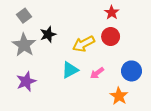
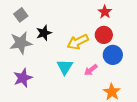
gray star: (24, 45) -> (21, 43), turned 30
cyan triangle: (70, 70) -> (65, 67), turned -30
blue circle: (131, 71) -> (113, 55), moved

